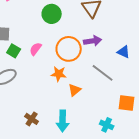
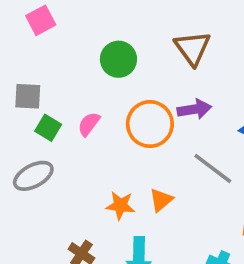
orange star: (59, 74) -> (120, 205), moved

